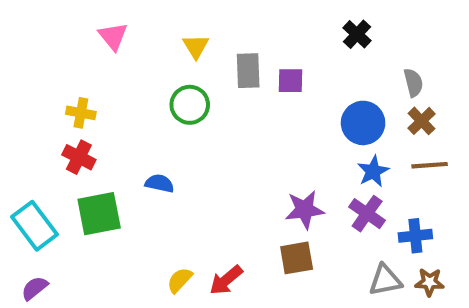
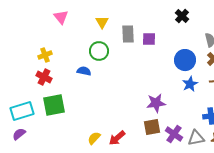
yellow cross: (81, 113) -> (45, 55), turned -32
blue semicircle: (159, 183) -> (84, 71), moved
purple cross: (367, 214) -> (174, 134), moved
cyan rectangle: (35, 226) -> (22, 111), turned -70
purple semicircle: (35, 288) -> (19, 134), moved

